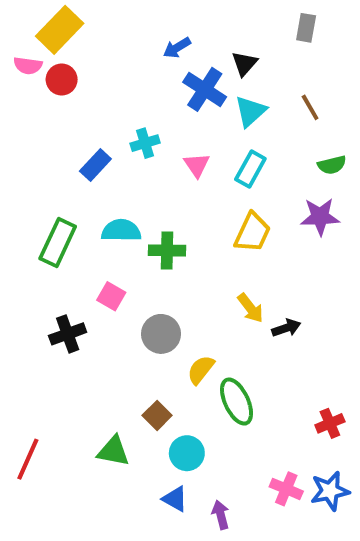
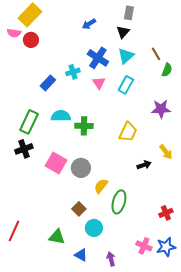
gray rectangle: (306, 28) -> (129, 13), moved
blue cross: (205, 89) -> (98, 58), moved
green semicircle: (332, 165) -> (167, 70), moved, turned -56
yellow trapezoid: (252, 233) -> (128, 132), moved
pink square: (111, 296) -> (56, 163), moved, size x1.5
yellow arrow: (250, 308) -> (166, 152), moved
black cross: (68, 334) -> (24, 149), moved
green ellipse: (237, 402) -> (119, 202), turned 40
green triangle: (113, 451) -> (57, 237), moved
blue triangle: (175, 499) -> (81, 255), moved

